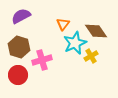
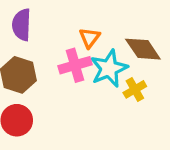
purple semicircle: (21, 16) -> (22, 25), turned -60
pink cross: (42, 60) -> (75, 65), moved

